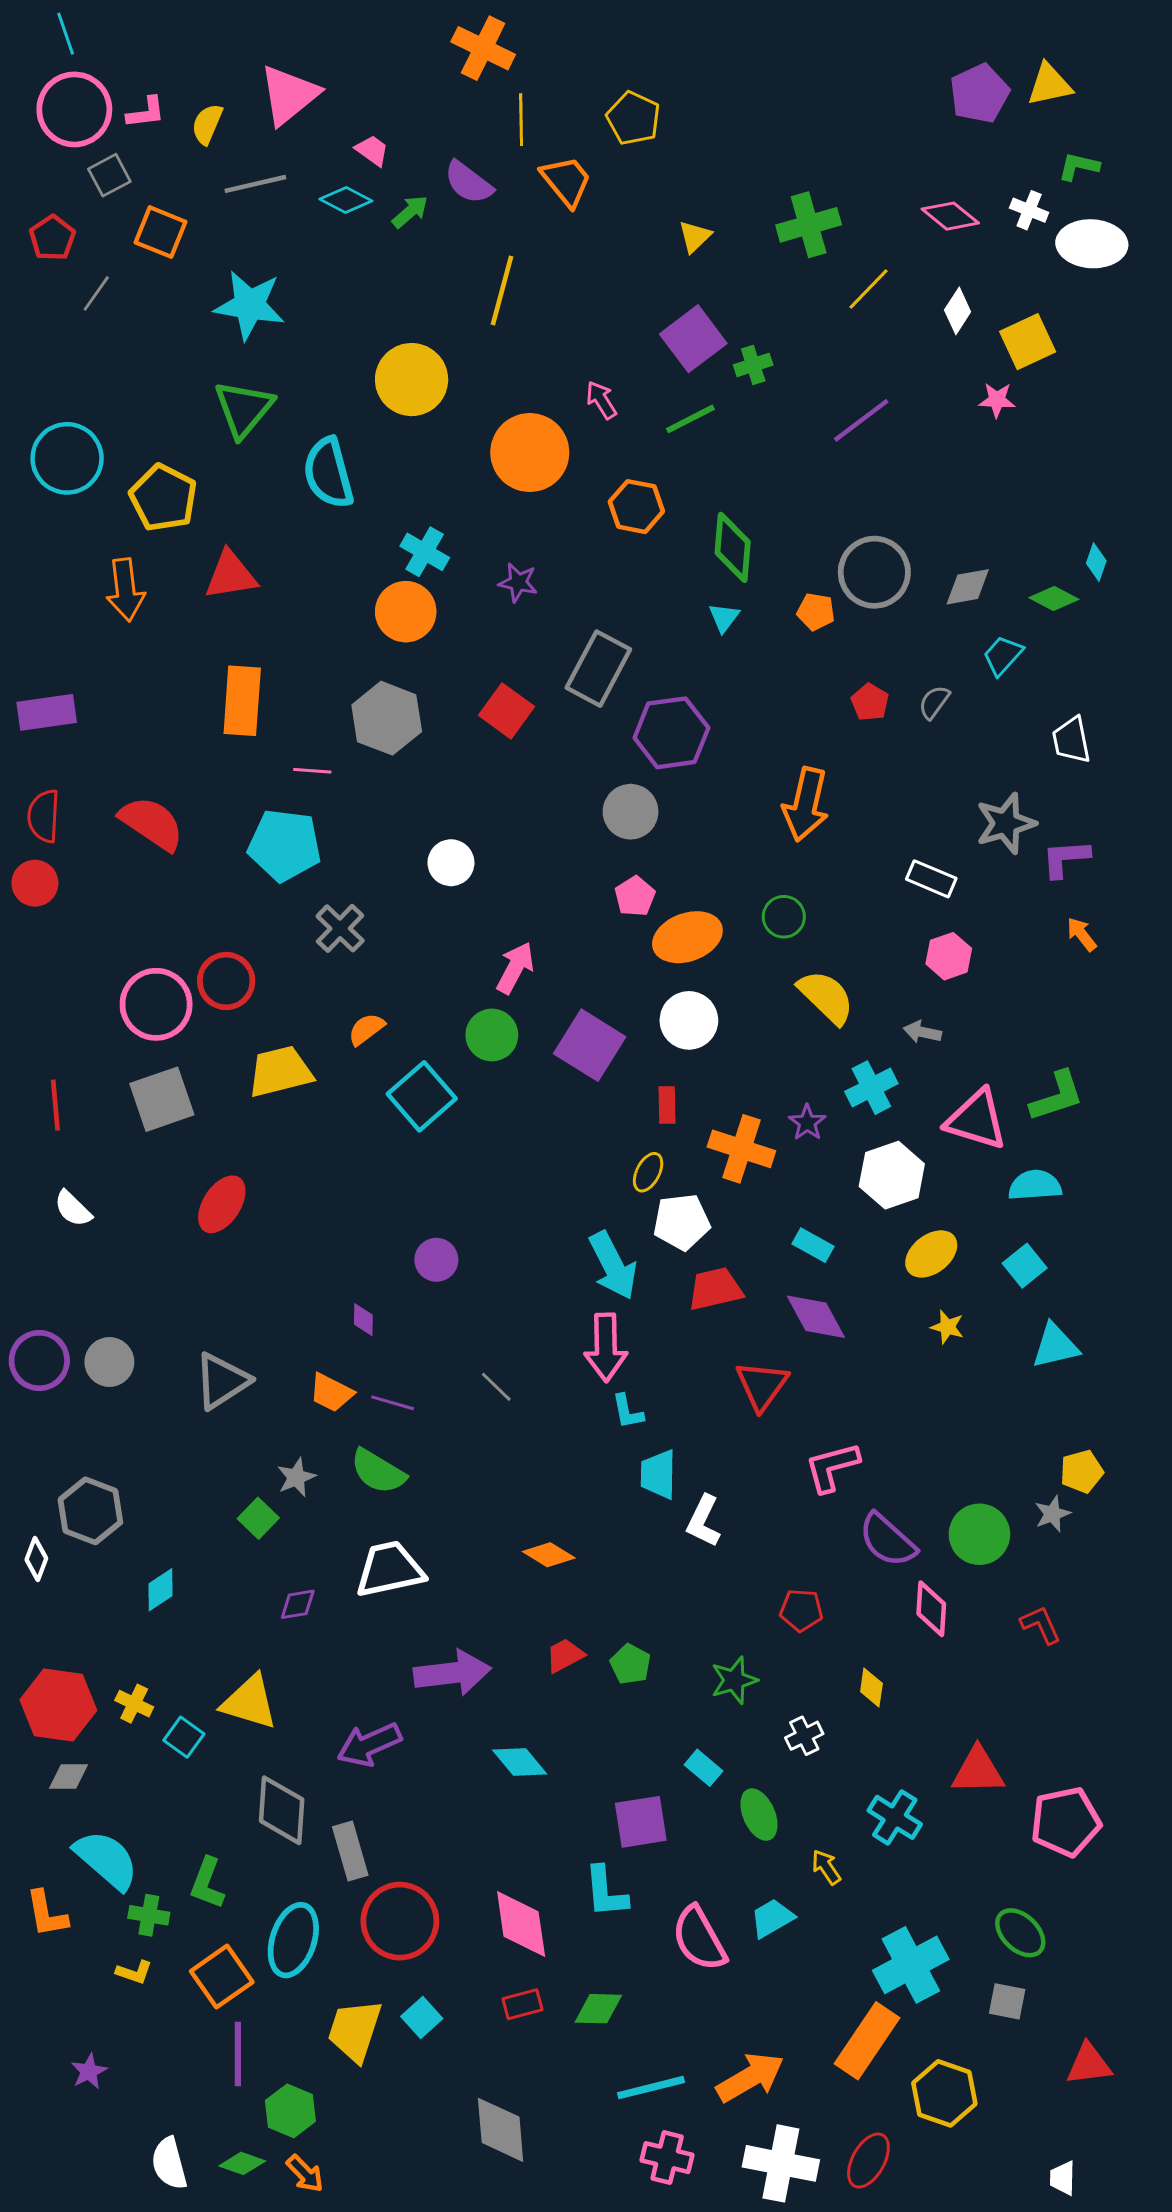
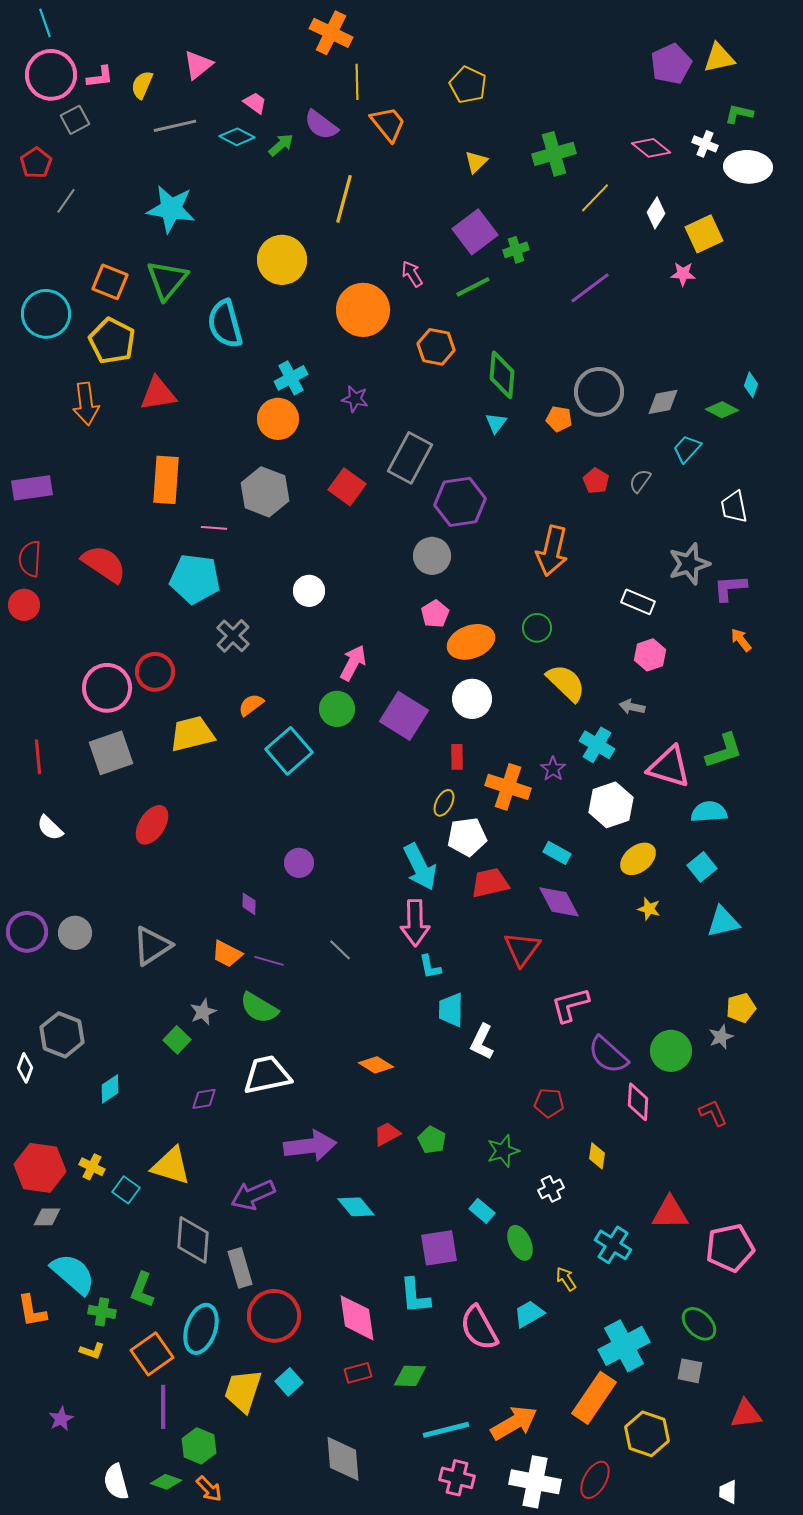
pink triangle: (289, 95) -> (198, 65), size x0.7
yellow pentagon: (633, 118) -> (468, 85), moved
orange square: (160, 232) -> (110, 282), moved
cyan cross: (425, 552) -> (291, 378), turned 32
cyan cross: (871, 1088) -> (597, 745), turned -32

